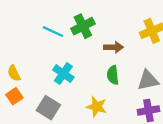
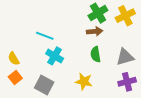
green cross: (83, 26) -> (98, 13), moved
cyan line: (53, 32) -> (45, 36), moved

